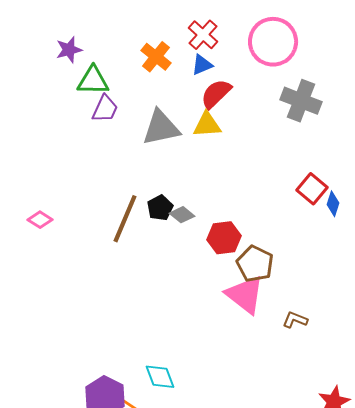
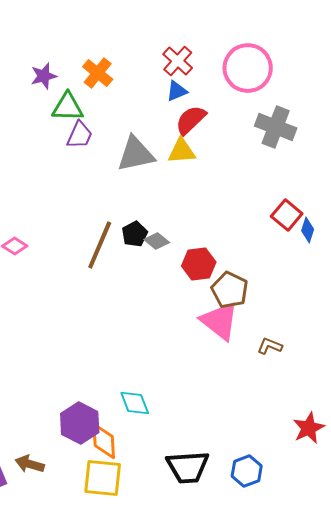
orange cross: (156, 57) -> (98, 73), moved

